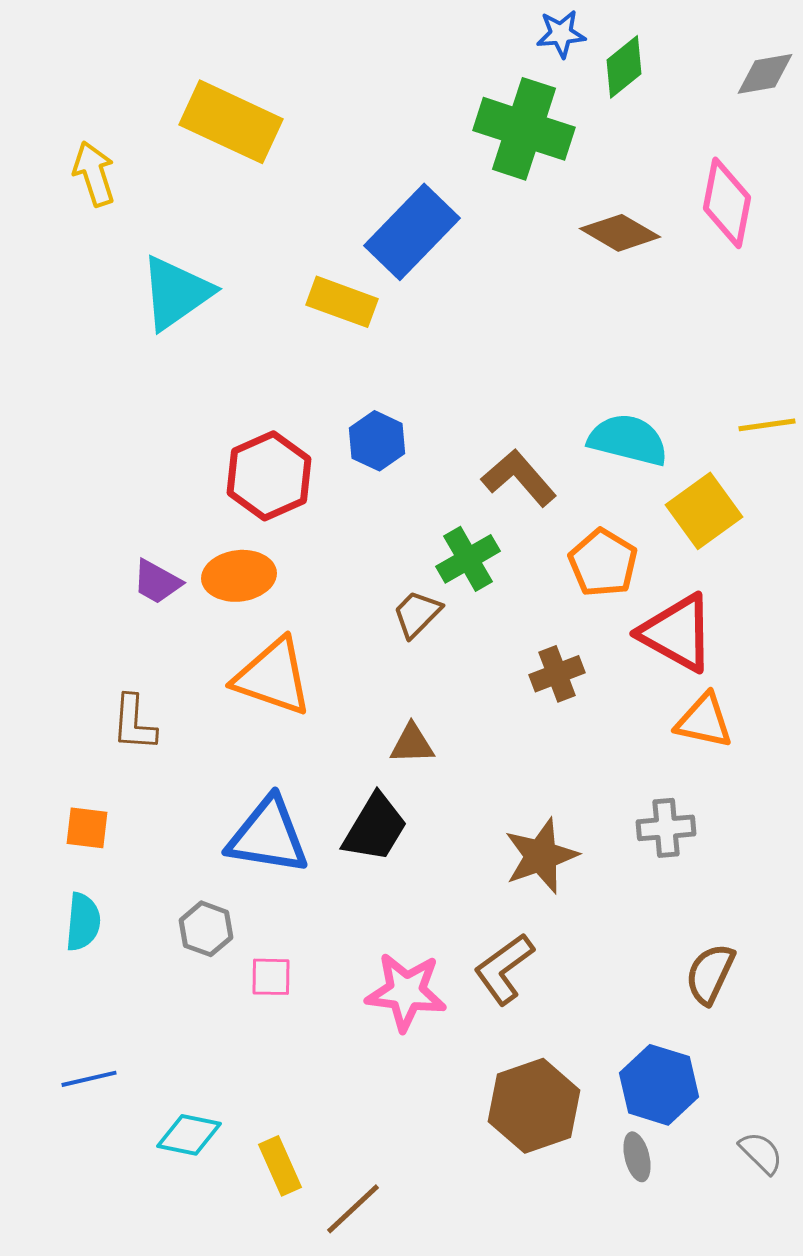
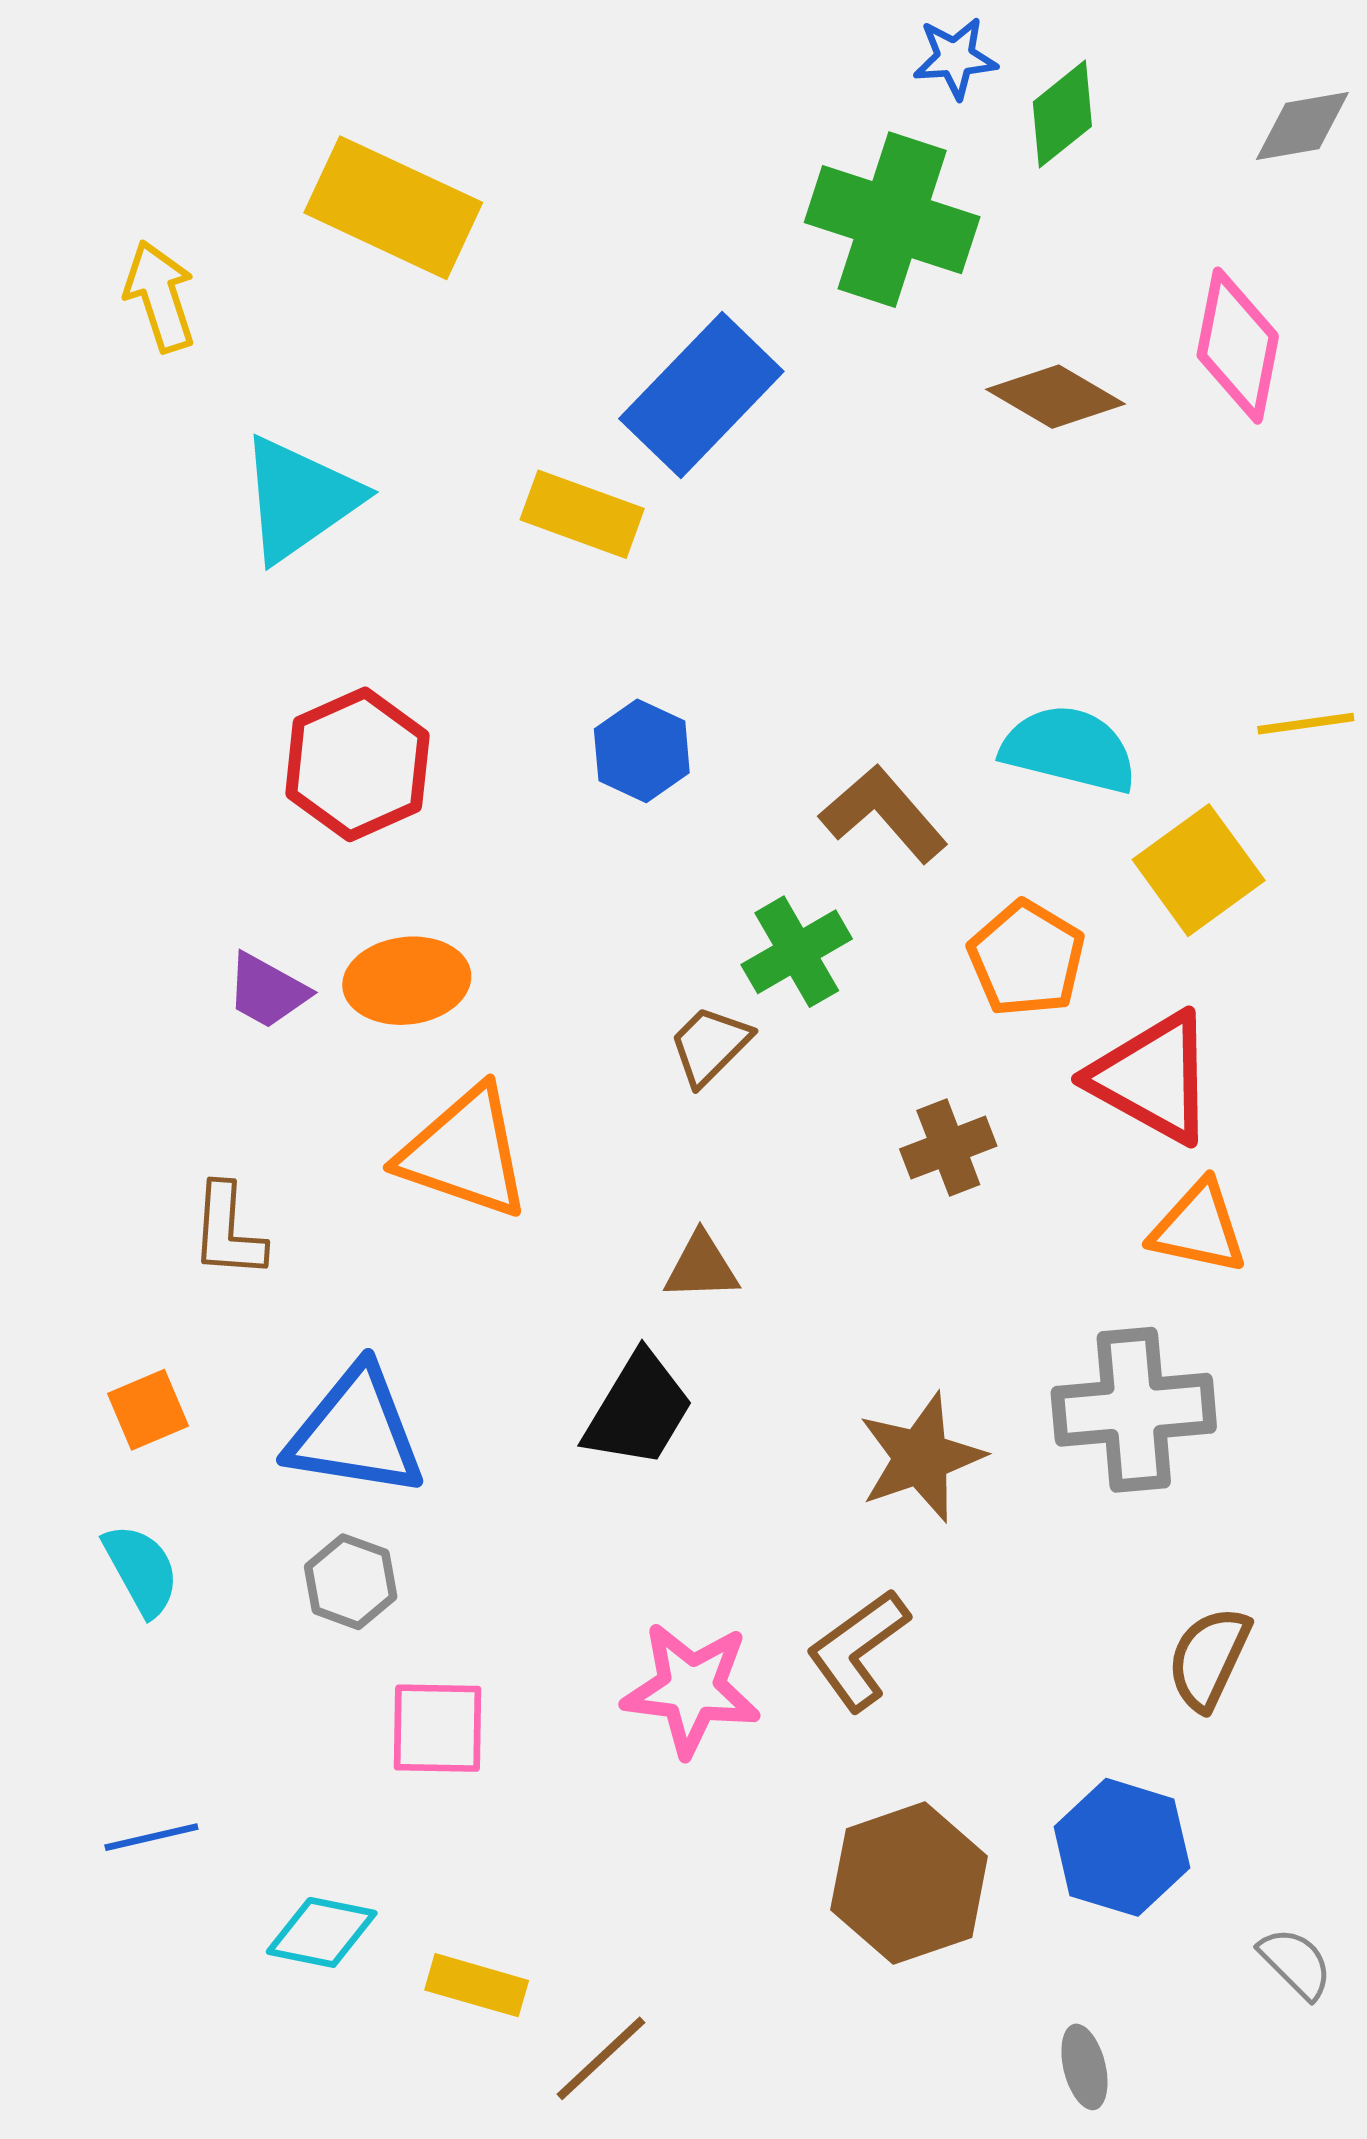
red hexagon: (269, 476) -> (357, 764), moved
orange square: (87, 828) -> (148, 1410), turned -30
gray cross: (666, 828) -> (1134, 1410), size x1.6
blue triangle: (268, 836) -> (356, 1432), moved
cyan semicircle: (83, 922) -> (141, 1570), turned -34
pink square: (271, 977) -> (437, 1728), moved, size x1.4
gray ellipse: (637, 1157) -> (1084, 2067), moved
yellow rectangle: (280, 1166) -> (477, 1985), turned -50

